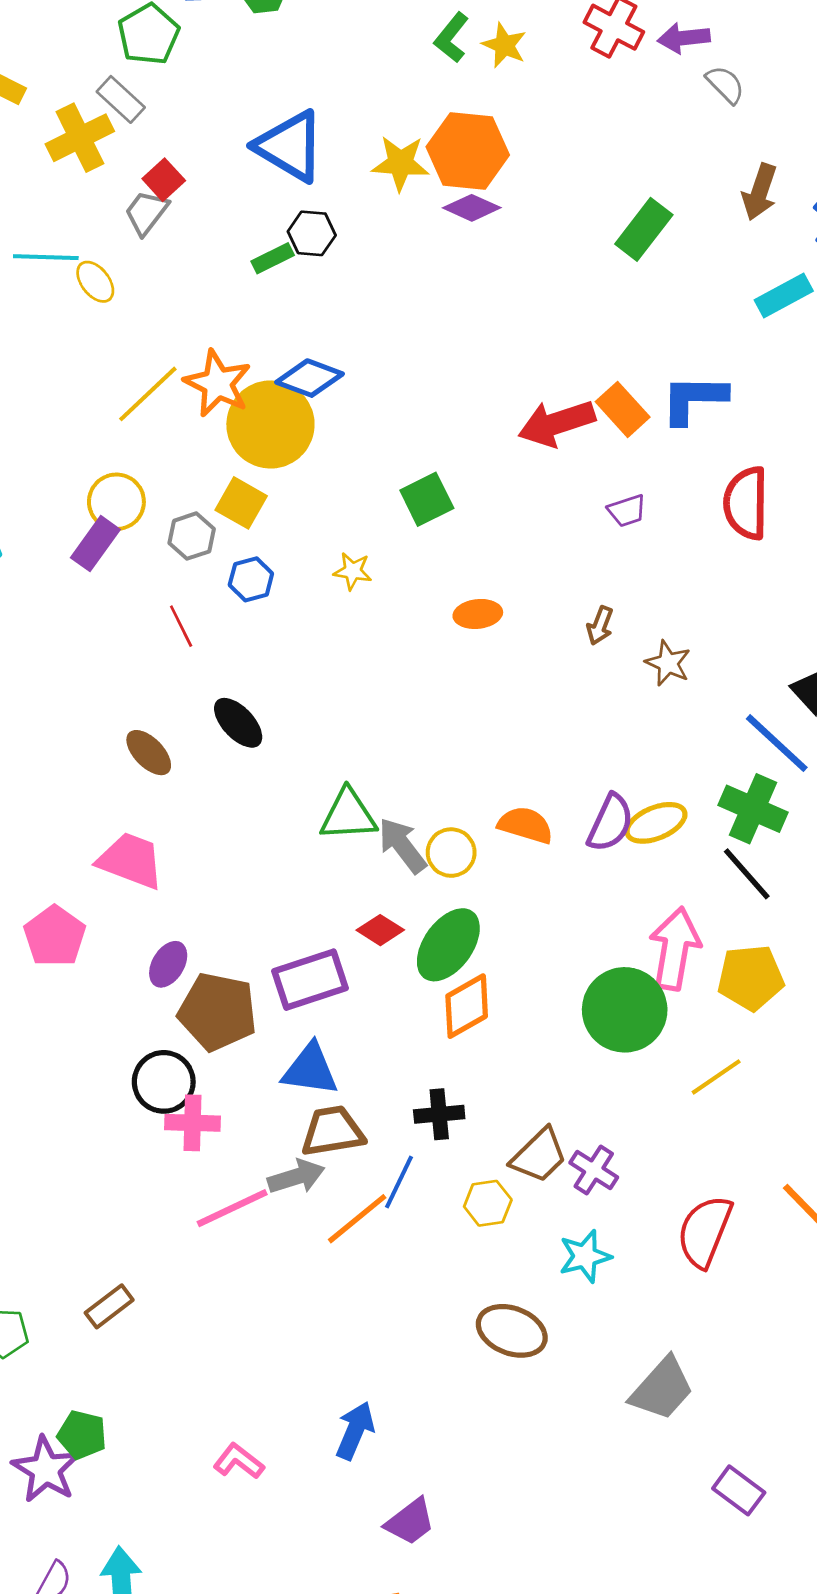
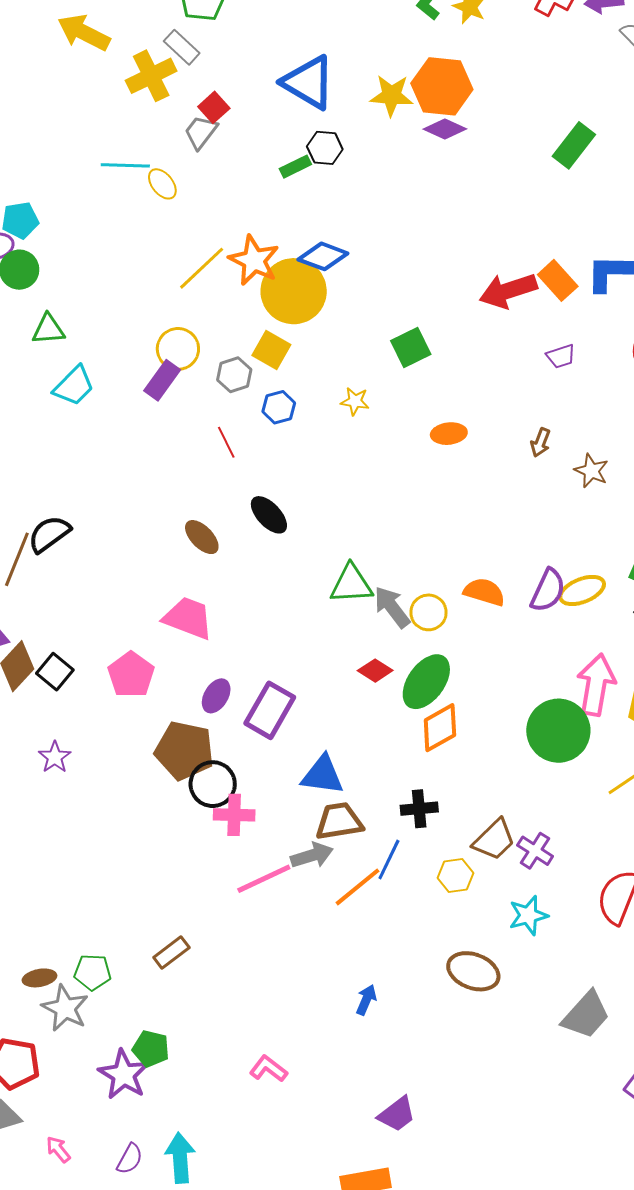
purple rectangle: (310, 980) -> (270, 710), moved, turned -42
brown pentagon: (218, 1012) -> (184, 751), moved
blue arrow: (355, 1431) -> (366, 1000), moved, size x0.7

